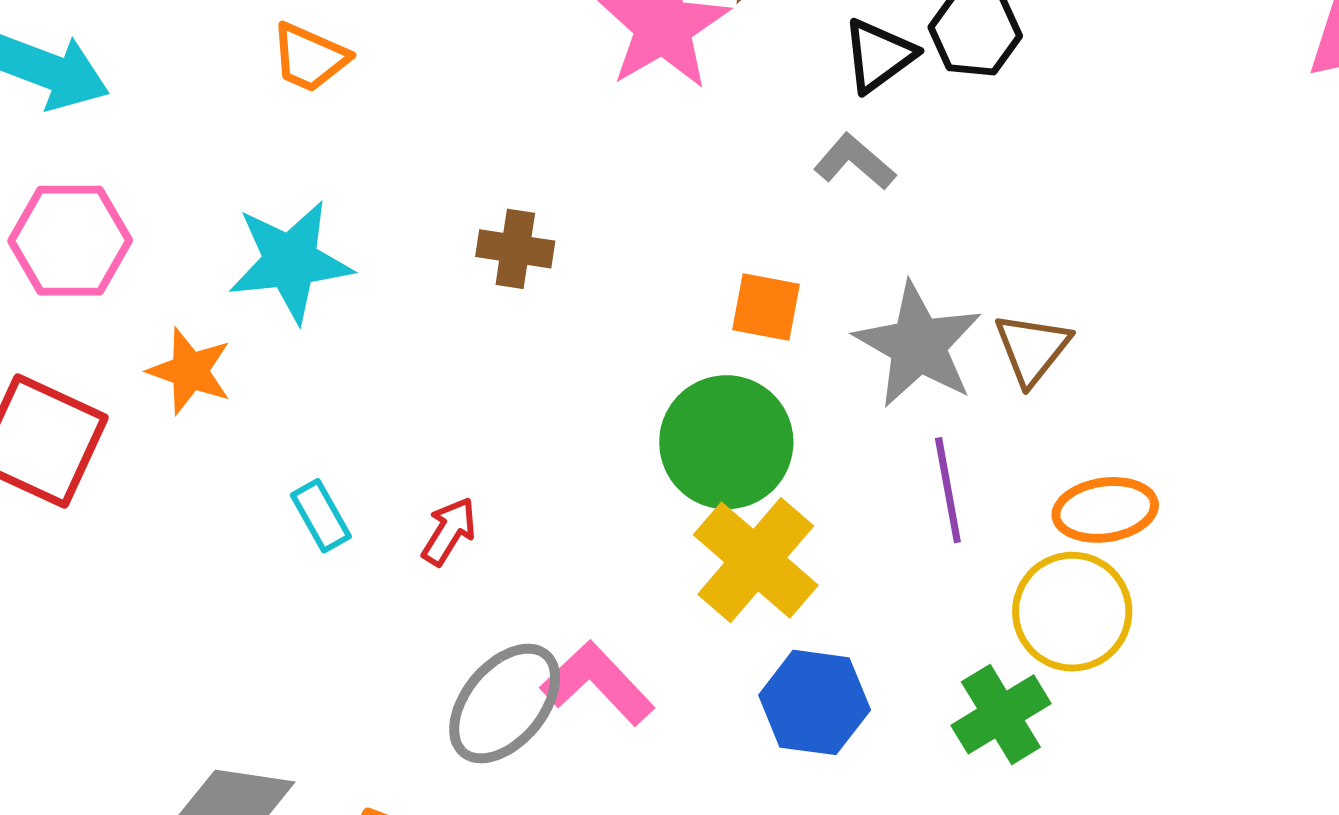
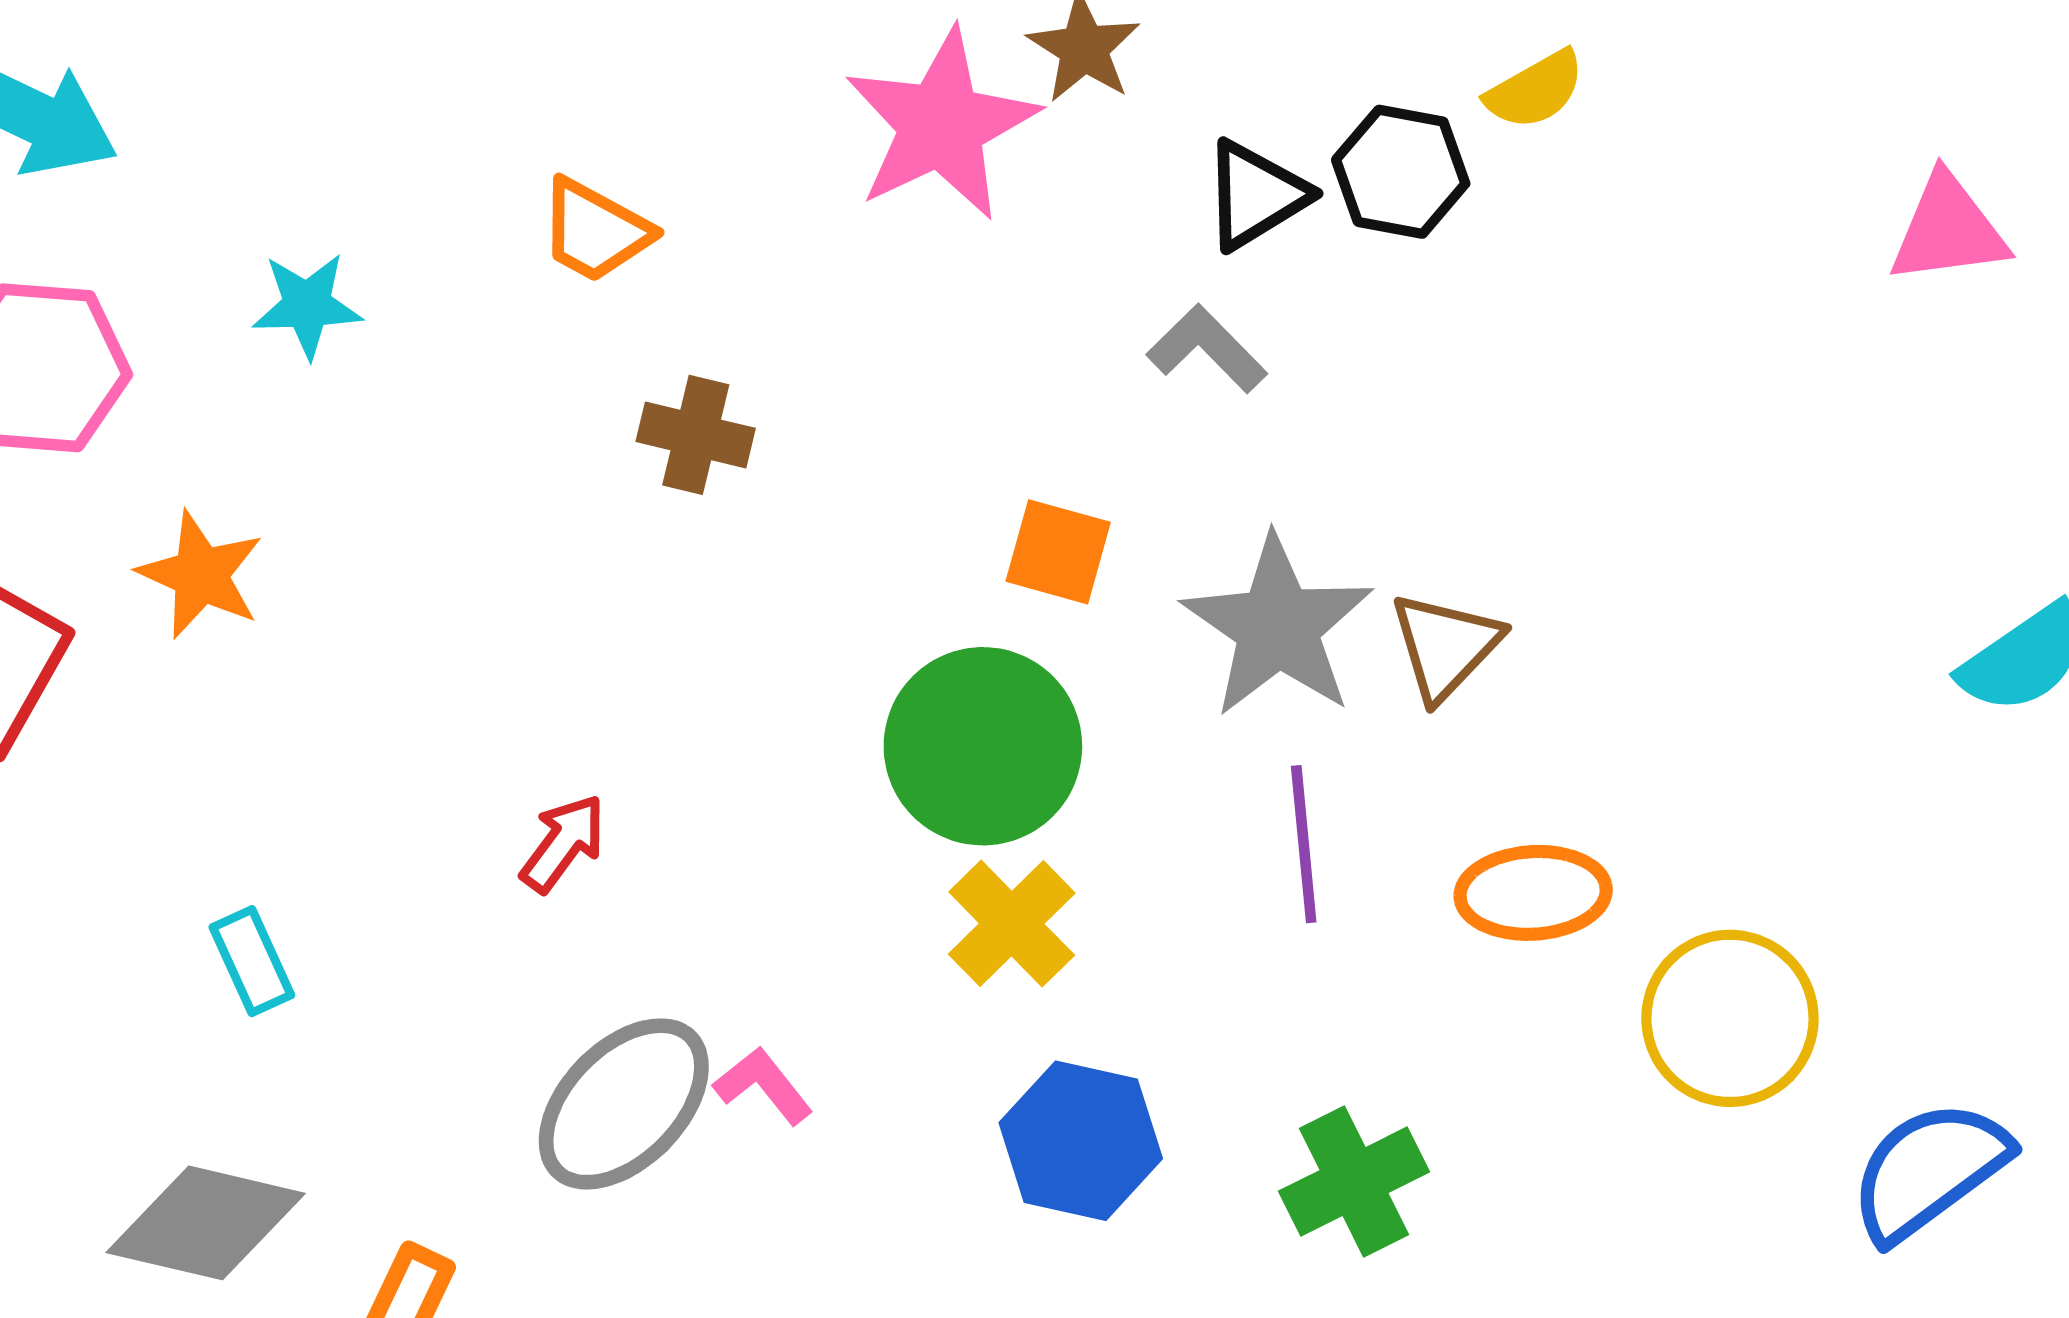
orange trapezoid: (310, 58) -> (595, 231), moved
cyan star: (290, 261) -> (307, 305), moved, size x0.6
cyan rectangle: (321, 516) -> (252, 961), moved
yellow cross: (756, 560) -> (1012, 924), size x0.7
yellow circle: (1072, 612) -> (1730, 1018), moved
pink L-shape: (598, 683) -> (763, 1086), size x0.6

